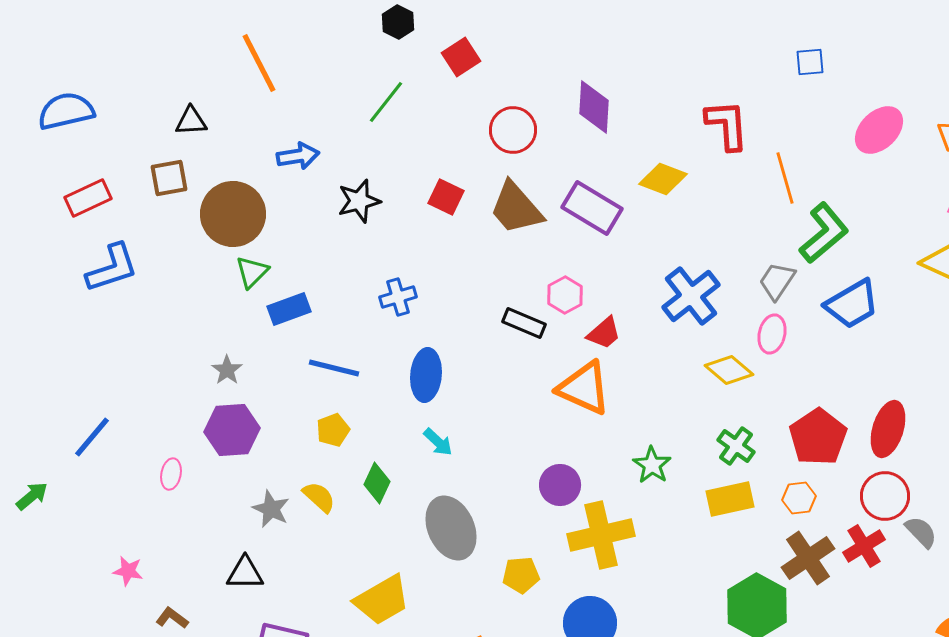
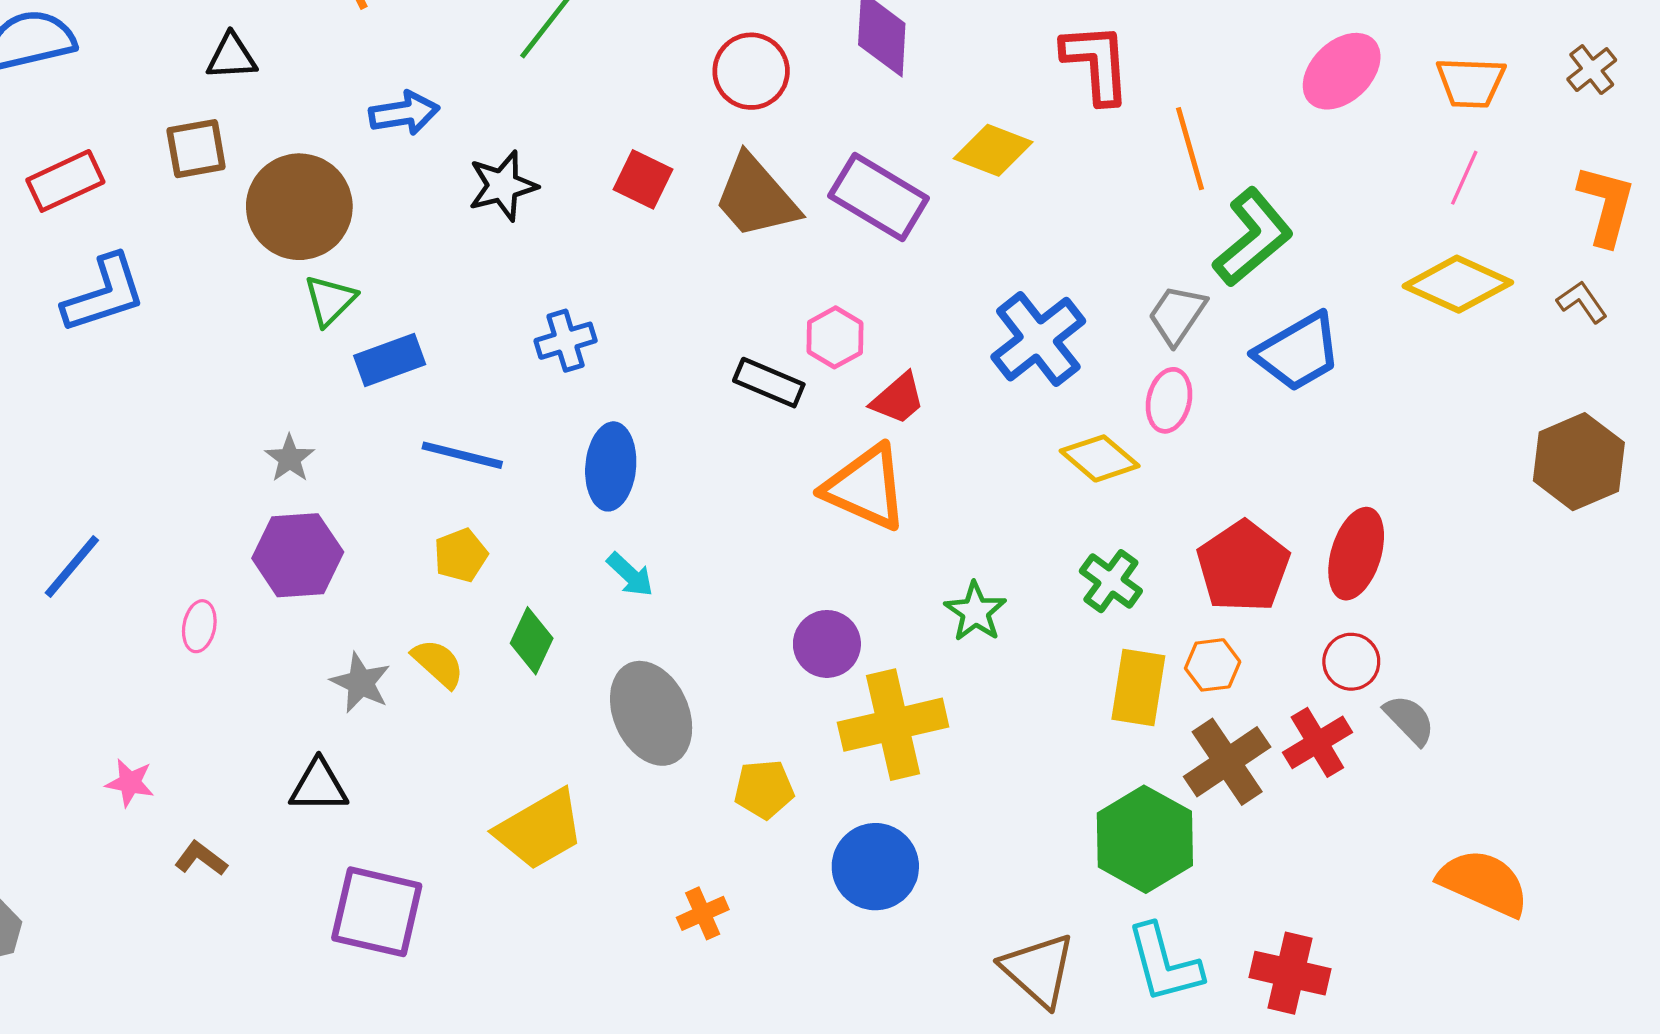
red circle: (885, 496) -> (1351, 662), size x0.7
yellow rectangle: (730, 499) -> (1138, 688), moved, turned -69

